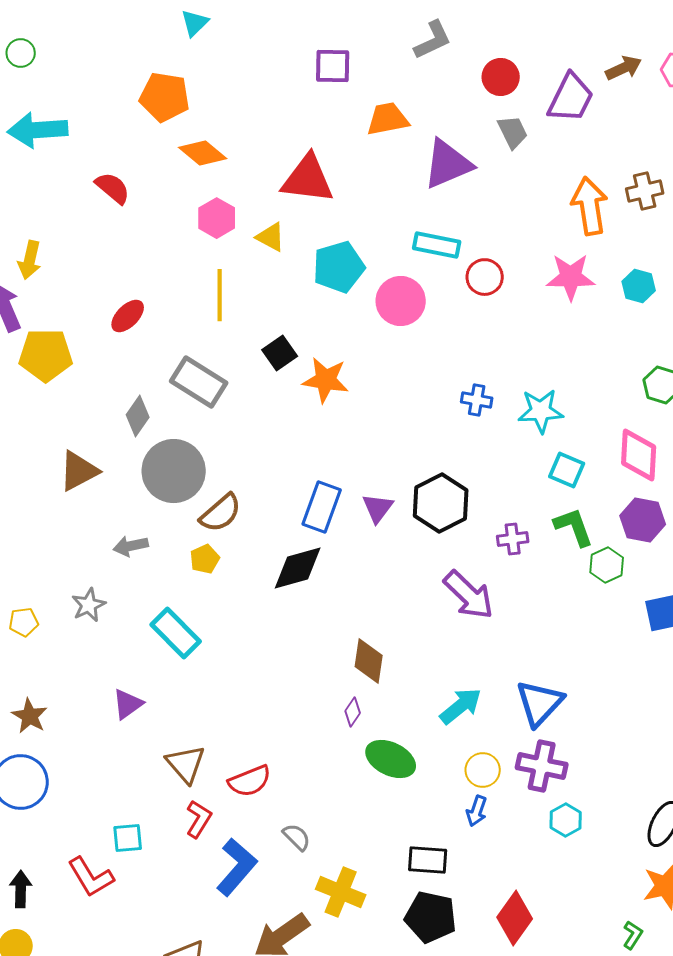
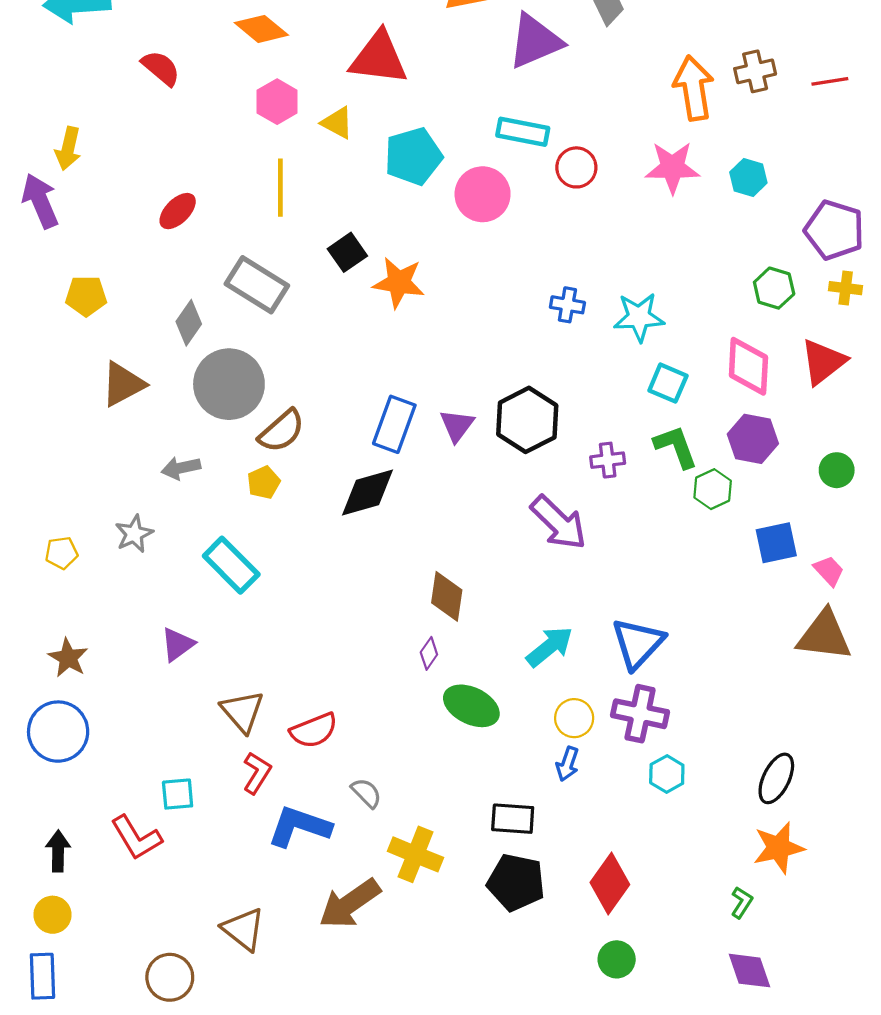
yellow pentagon: (46, 355) -> (86, 296), moved, size x0.7
blue L-shape: (237, 867) -> (299, 826), turned -112

